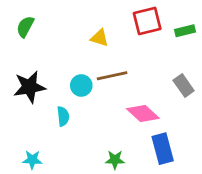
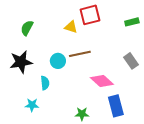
red square: (147, 21) -> (90, 15), moved
green semicircle: (25, 27) -> (27, 28), moved
cyan star: (32, 160) -> (32, 105), moved

